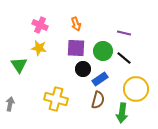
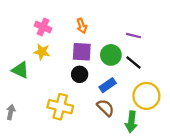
green triangle: (19, 65) -> (20, 70), turned -30
black circle: (83, 69) -> (80, 74), moved
brown semicircle: (98, 100) -> (105, 108), turned -60

